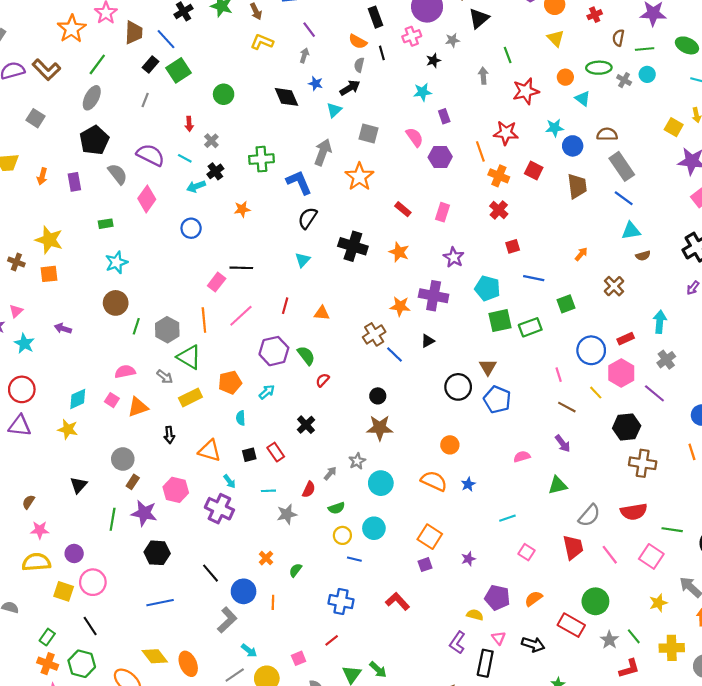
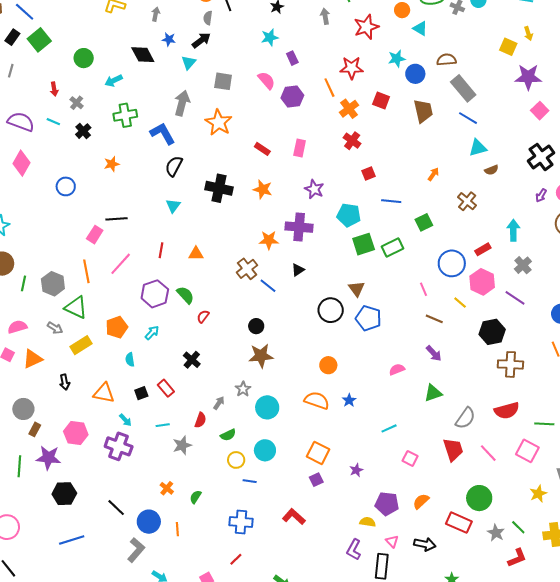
orange cross: (499, 176) -> (349, 109), turned 36
cyan arrow: (196, 186) -> (114, 81), moved

